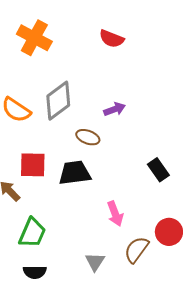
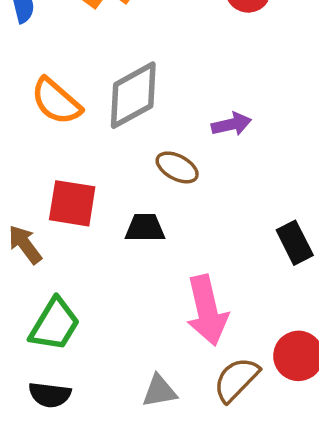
black trapezoid: (75, 173) -> (145, 228), size x0.7
pink arrow: (115, 214) -> (207, 310), size x1.5
gray triangle: (95, 262) -> (159, 391), turned 40

